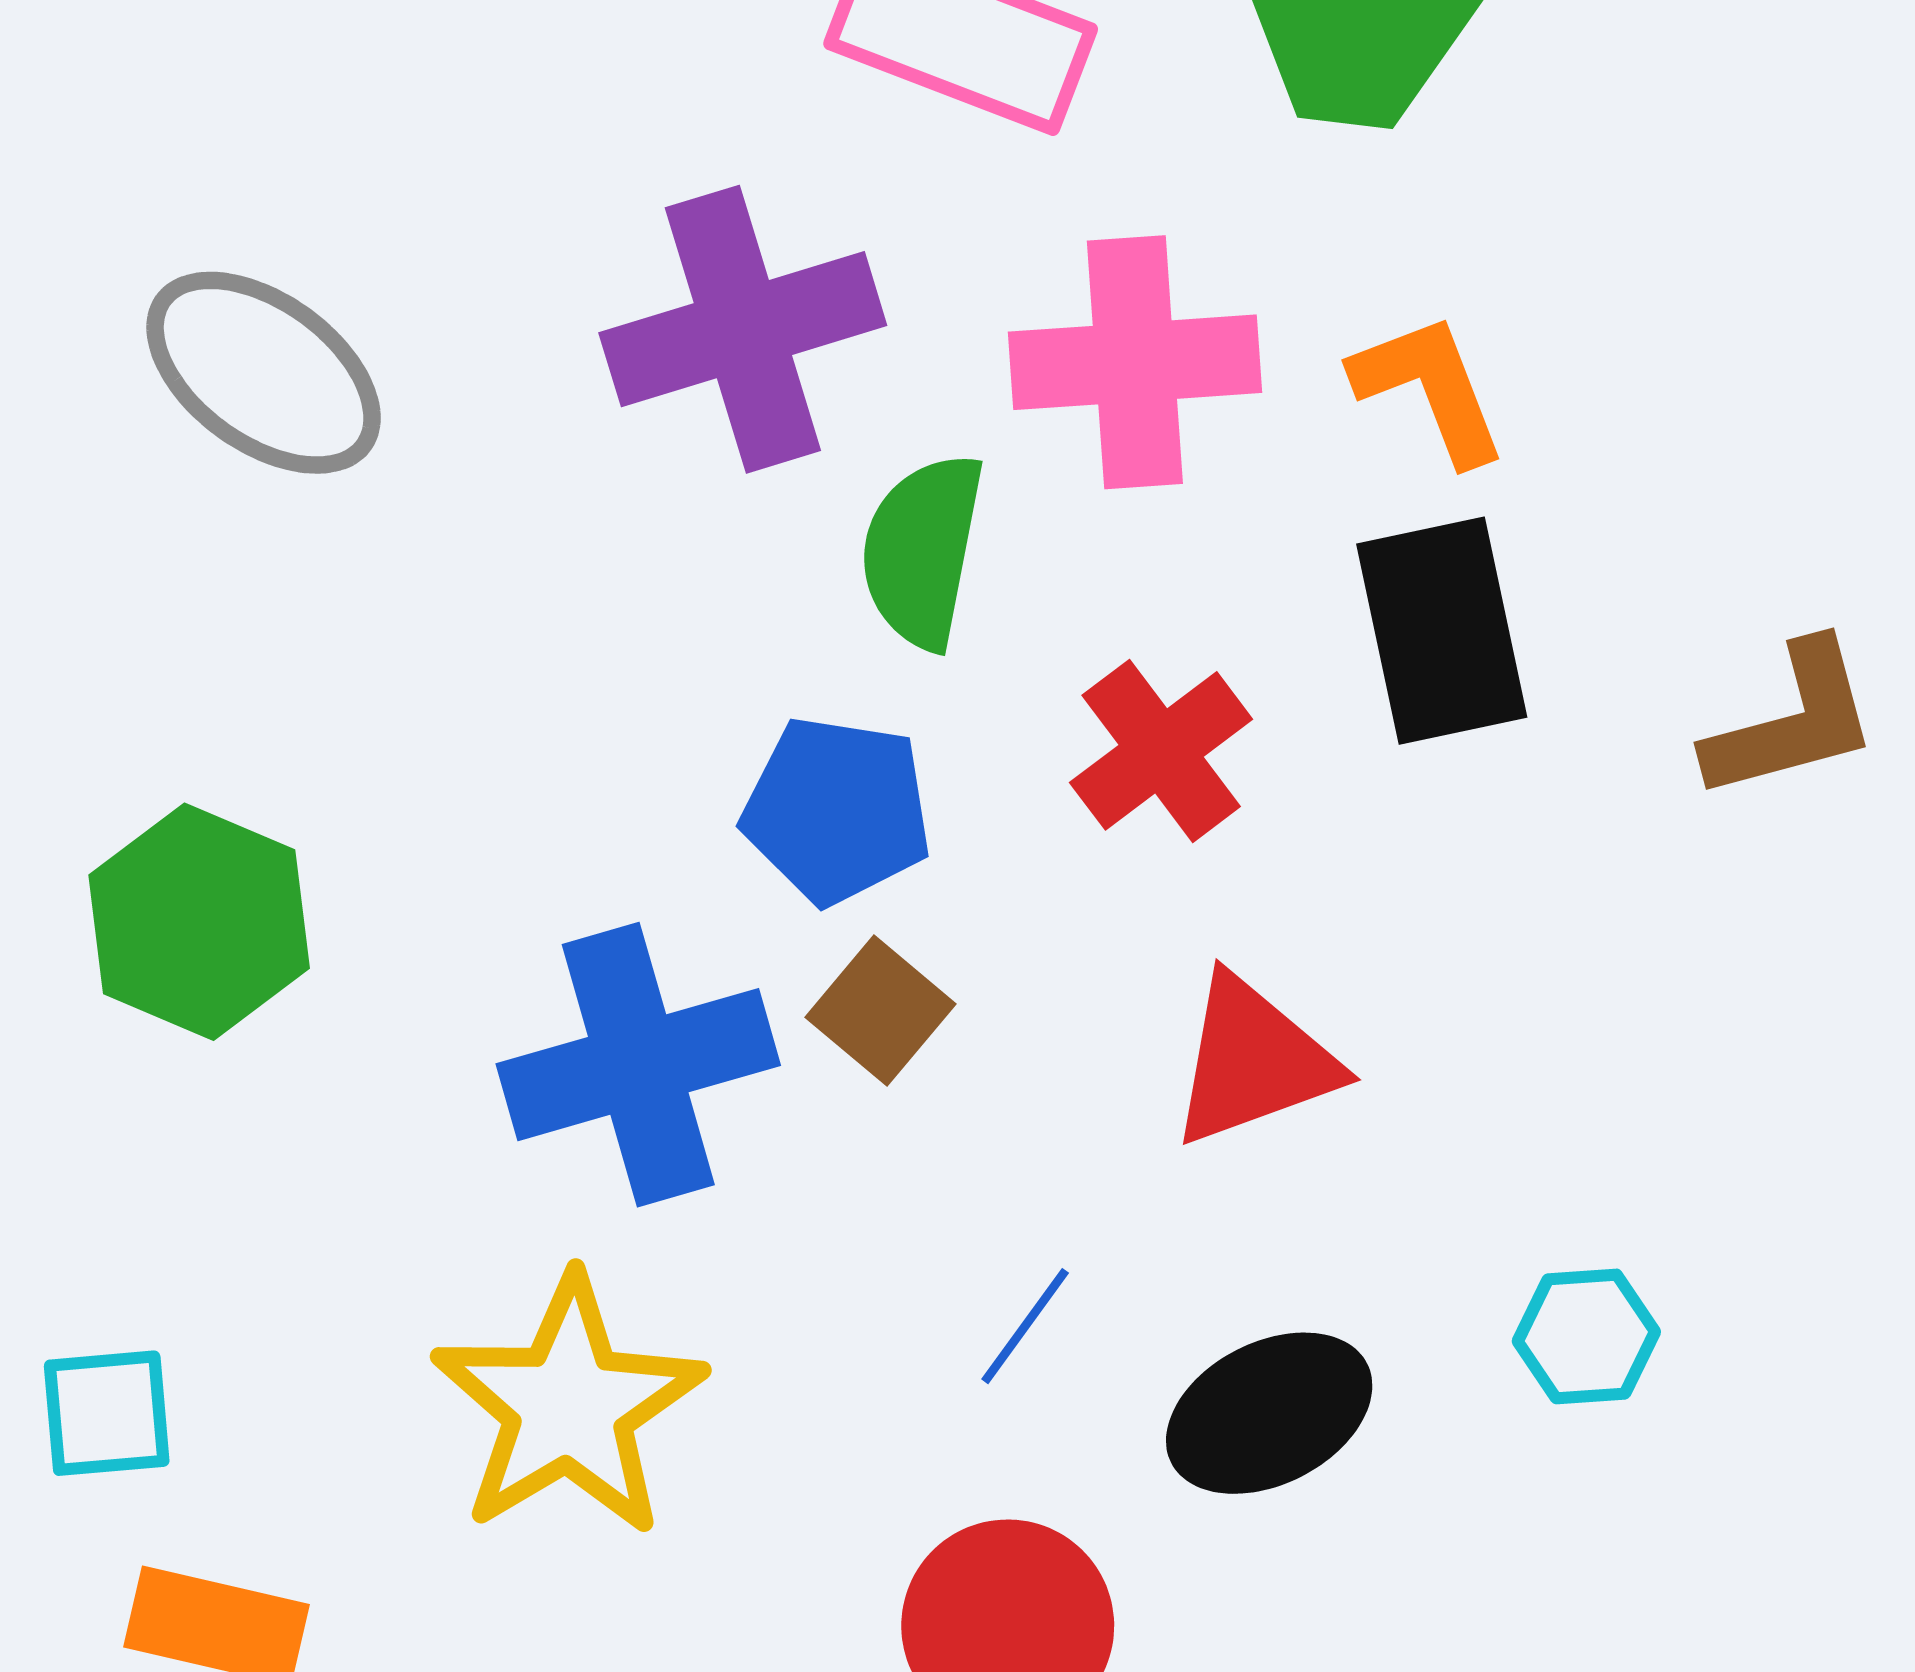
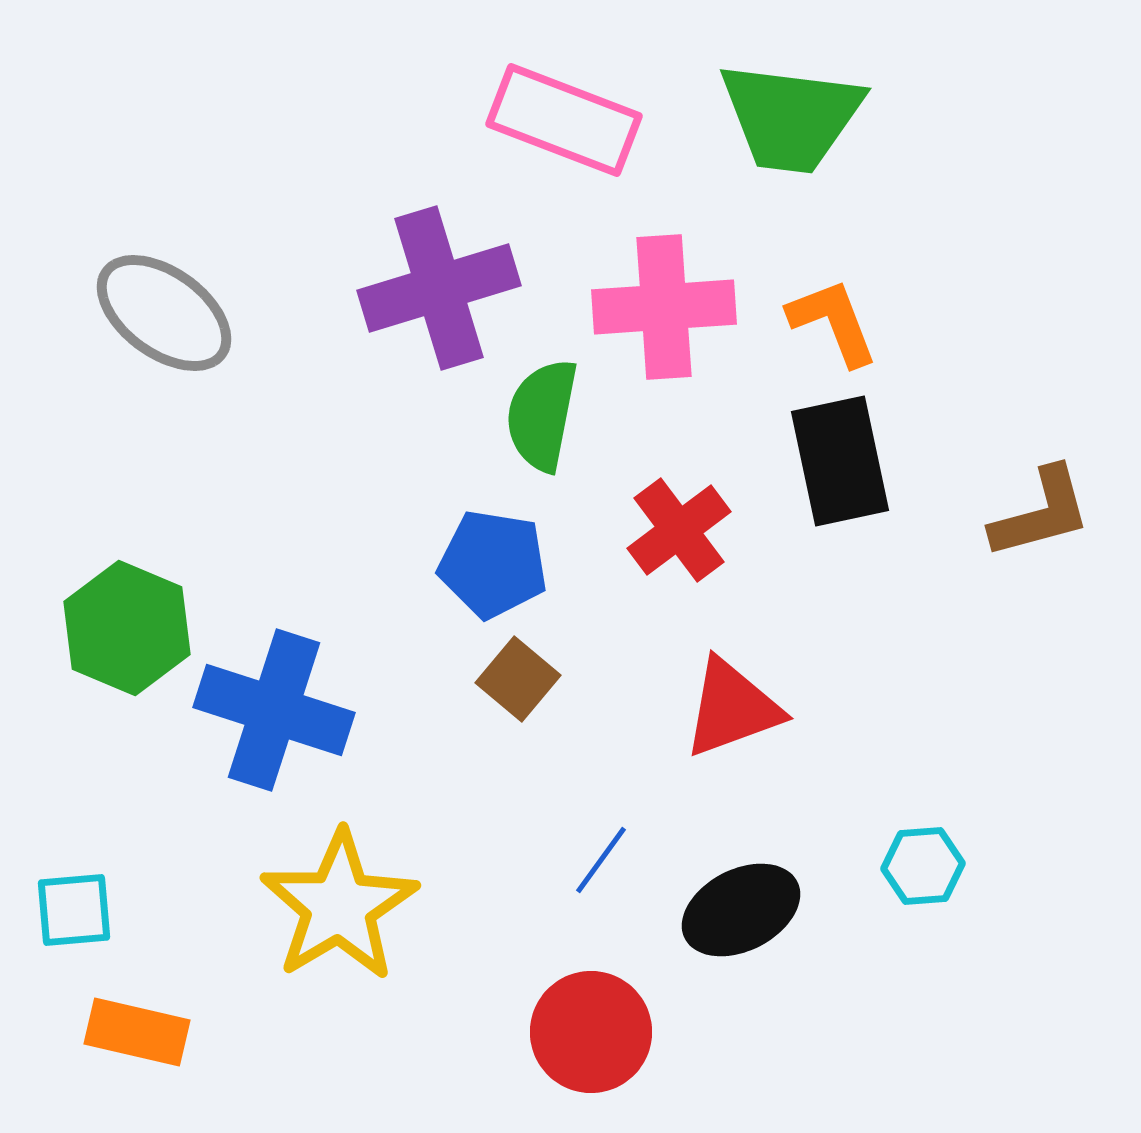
blue cross: (638, 1065) -> (274, 710), moved, turned 34

